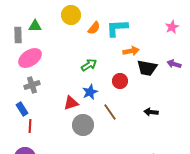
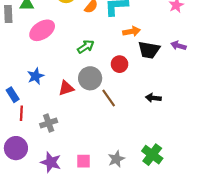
pink ellipse: (30, 58) -> (42, 30), moved
gray cross: (32, 85) -> (49, 123), moved
blue star: (90, 92) -> (36, 76), moved
gray circle: (83, 125) -> (90, 78), moved

